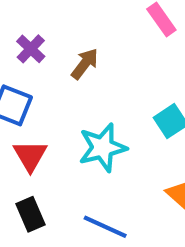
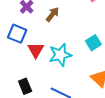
red triangle: (30, 156) -> (36, 50), moved

